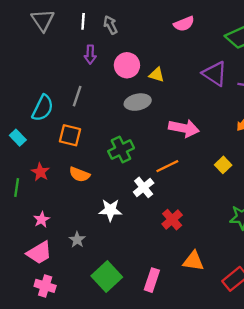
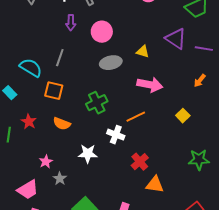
yellow triangle: (157, 75) -> (143, 52), moved
cyan semicircle: (43, 108) -> (31, 68), turned -85
white cross: (144, 187) -> (116, 135), turned -30
pink star: (42, 220) -> (46, 162), moved
orange triangle: (193, 261) -> (155, 185), moved

